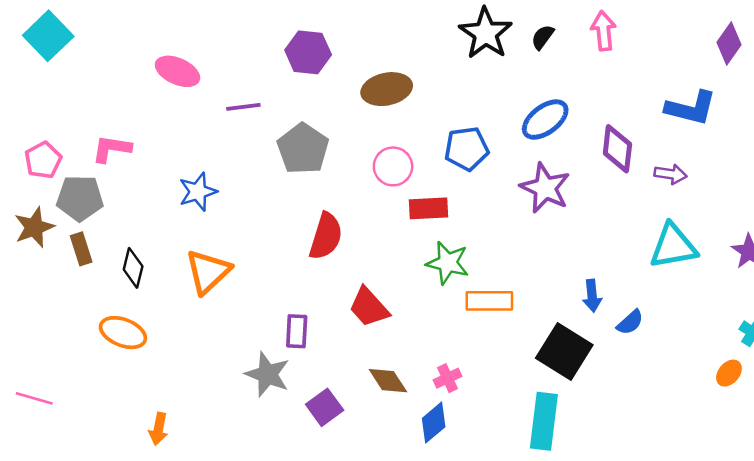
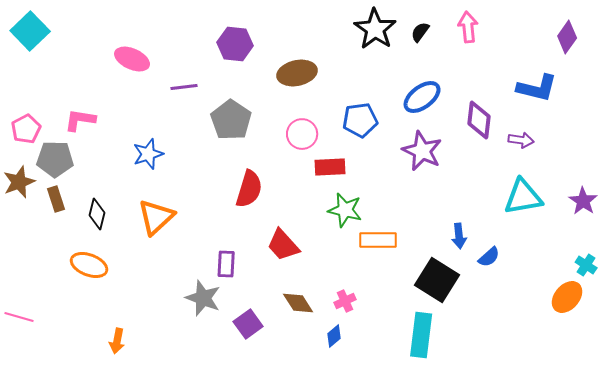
orange ellipse: (729, 373) -> (567, 297), size x1.5
blue diamond: (434, 423) -> (334, 336), size x0.7

